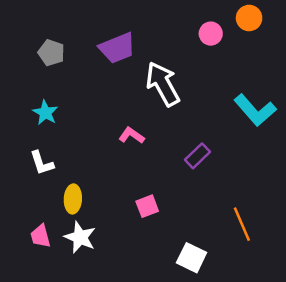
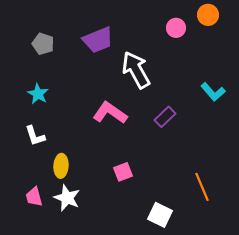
cyan L-shape: (255, 110) -> (213, 92), size x0.7
pink L-shape: (132, 135) -> (110, 113), size x1.6
purple rectangle: (198, 156) -> (165, 117), moved

